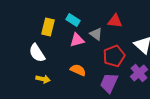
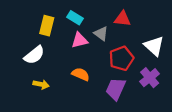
white semicircle: (37, 53) -> (34, 55), turned -96

